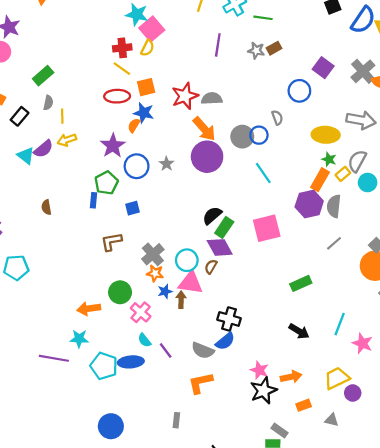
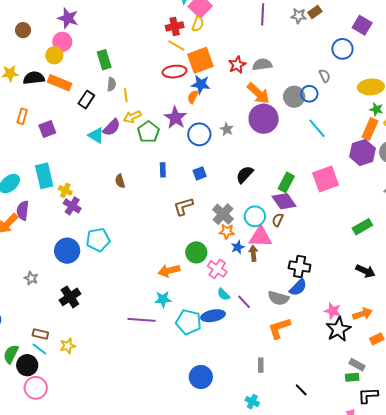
green rectangle: (43, 76) -> (104, 60), turned -60
orange square: (146, 87) -> (200, 60), size x1.5
red star: (185, 96) -> (237, 65), size x0.7
green pentagon: (106, 183) -> (148, 132), moved
black semicircle: (212, 215) -> (245, 175), moved

